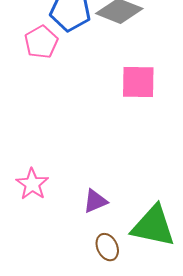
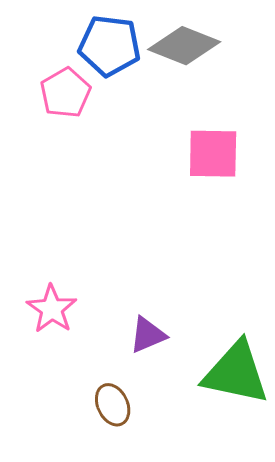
brown ellipse: (107, 247) -> (113, 405), moved

